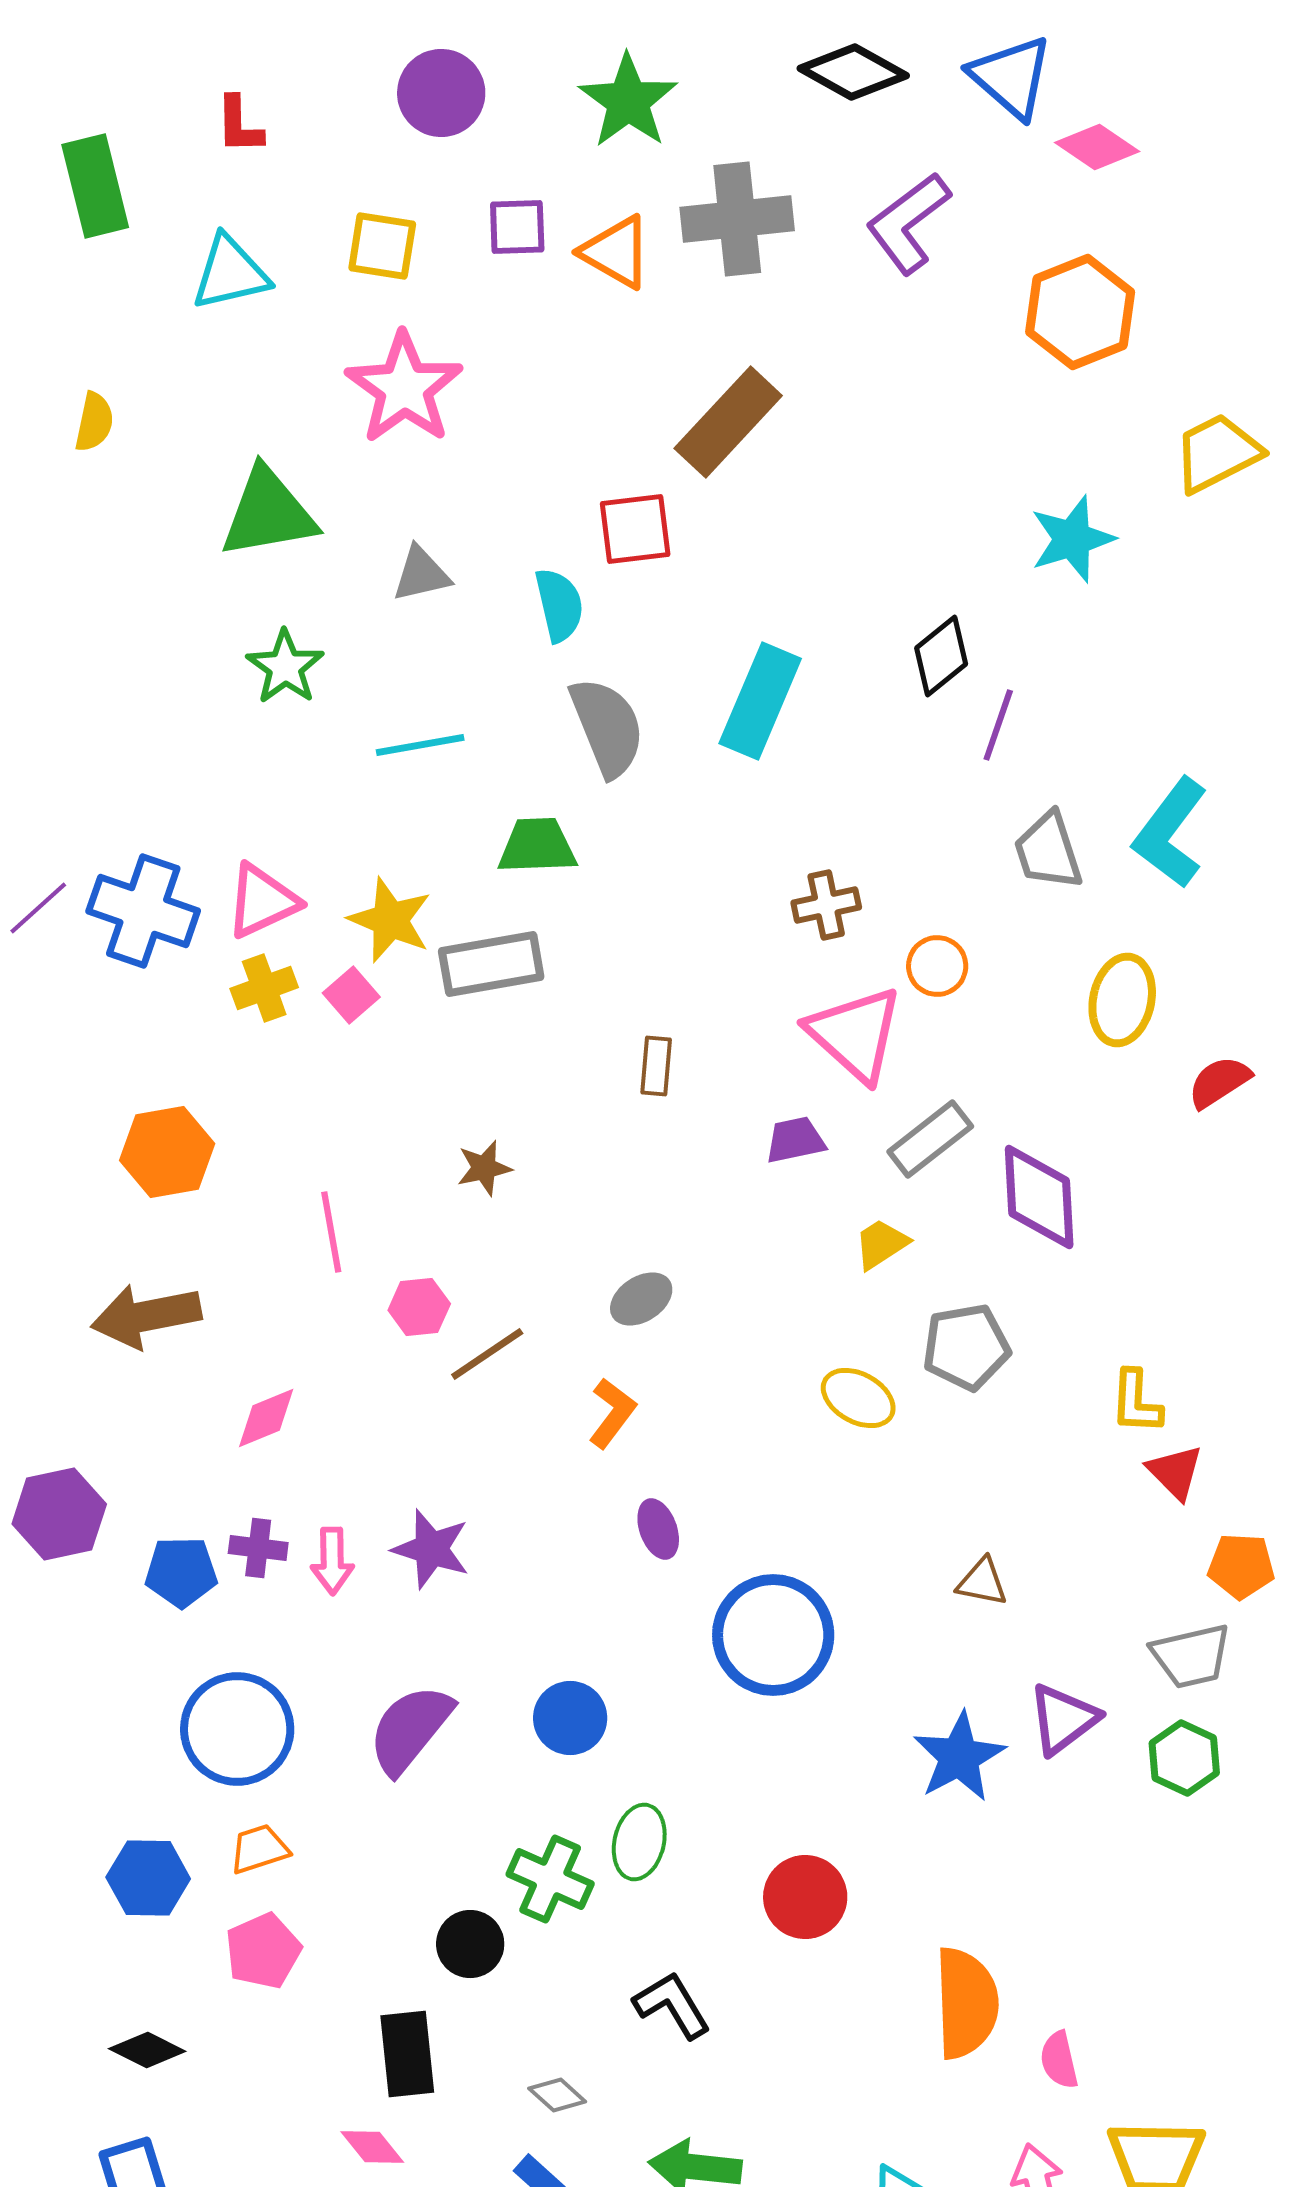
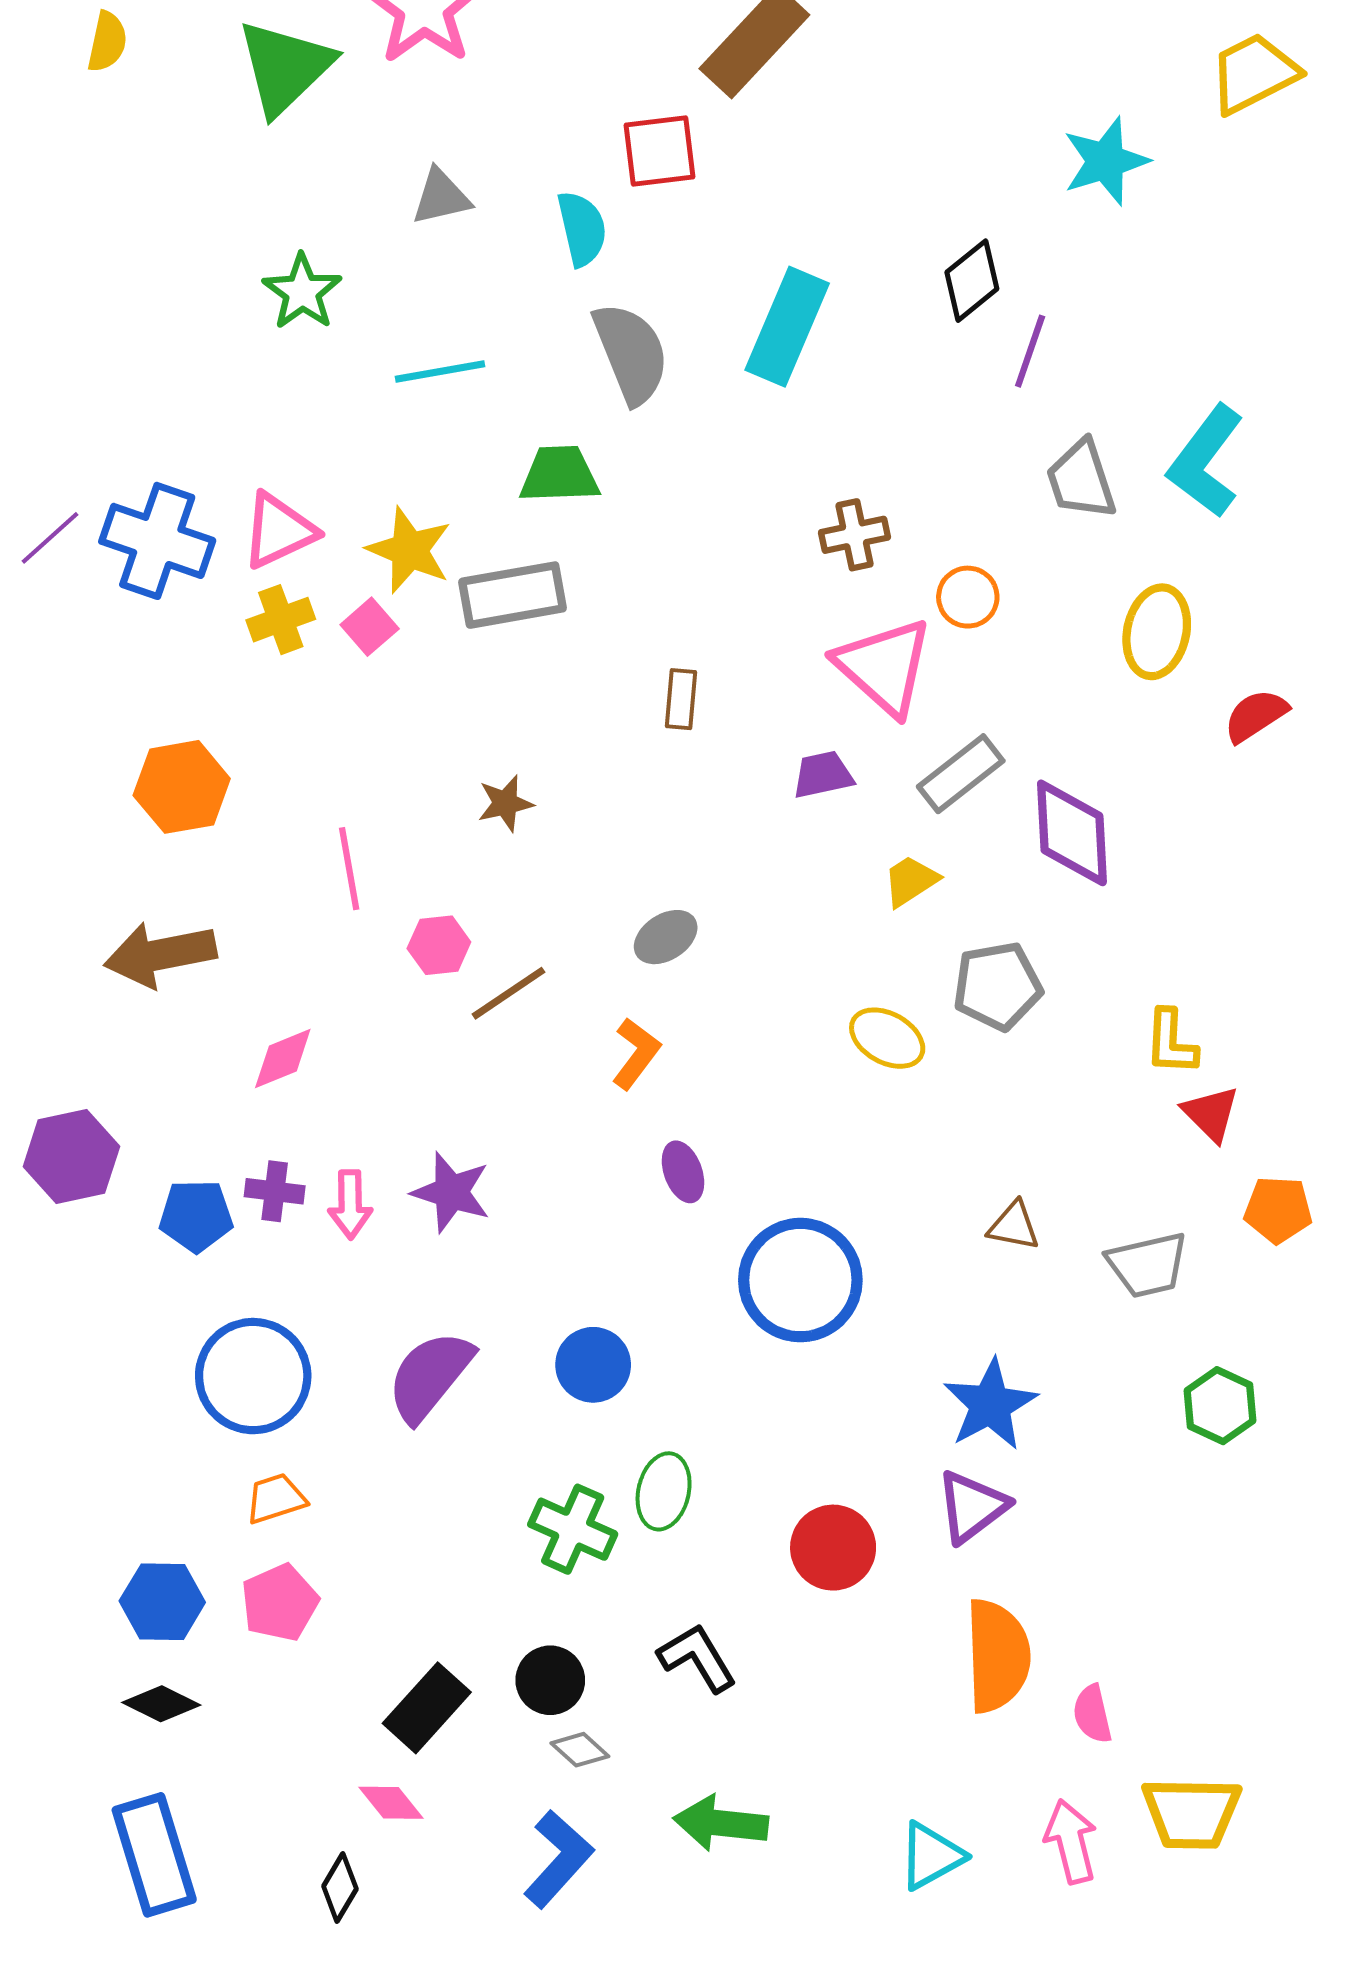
green triangle: (268, 513) -> (285, 67), moved, turned -34
gray trapezoid: (1191, 1656) -> (1147, 1265), moved
purple triangle: (1063, 1719) -> (972, 1507), moved
blue hexagon: (148, 1878) -> (162, 1602), moved
black circle: (470, 1944) -> (550, 1680), moved
black rectangle: (407, 2054) -> (427, 1708), turned 48

